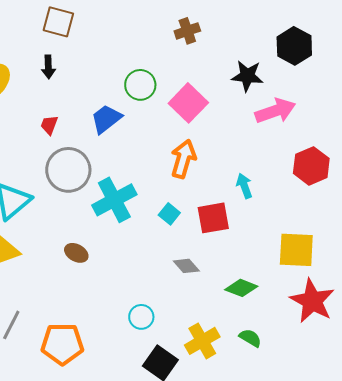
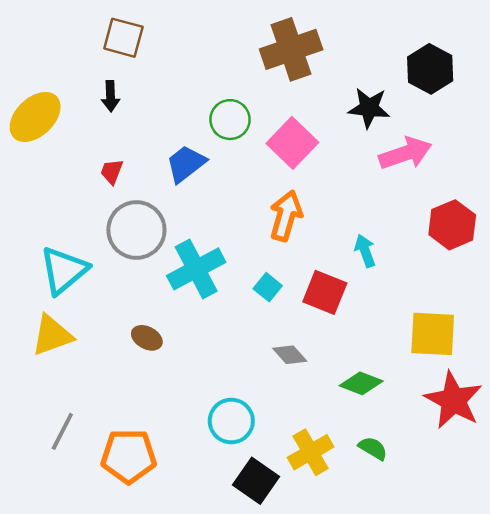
brown cross: (187, 31) -> (291, 49), size x1.8
red square: (213, 218) -> (325, 292), turned 32
cyan circle: (141, 317) -> (231, 421), size x1.4

